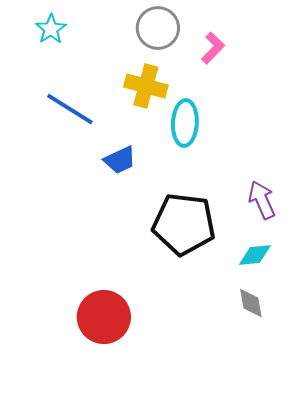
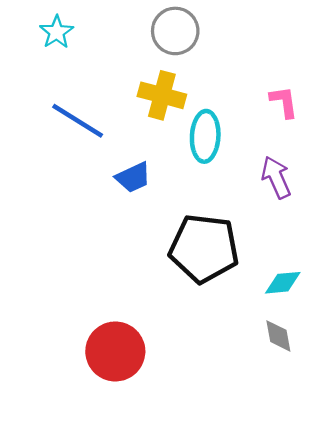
pink L-shape: (213, 48) -> (284, 102), moved, turned -52
purple arrow: (262, 200) -> (276, 177), moved

